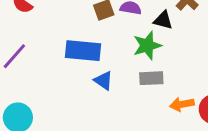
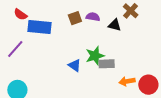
green star: (147, 46) -> (95, 56), moved
blue rectangle: (83, 51) -> (40, 27), moved

